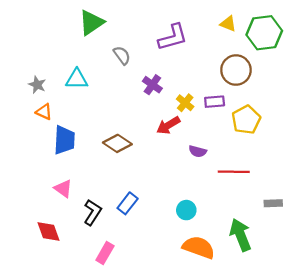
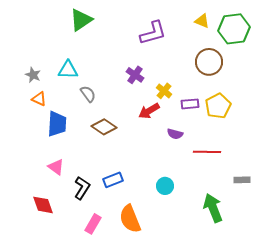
gray semicircle: (122, 55) -> (88, 94), moved
purple rectangle: (215, 102) -> (190, 104), moved
blue rectangle: (128, 203) -> (113, 180), turned 30
orange semicircle: (199, 247) -> (130, 219), moved, turned -132

